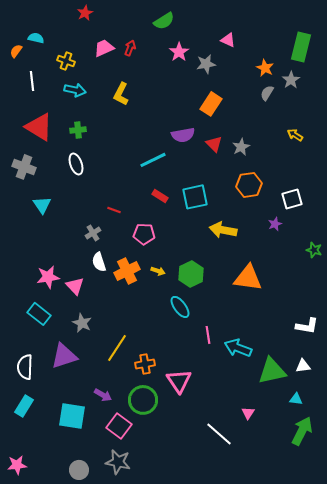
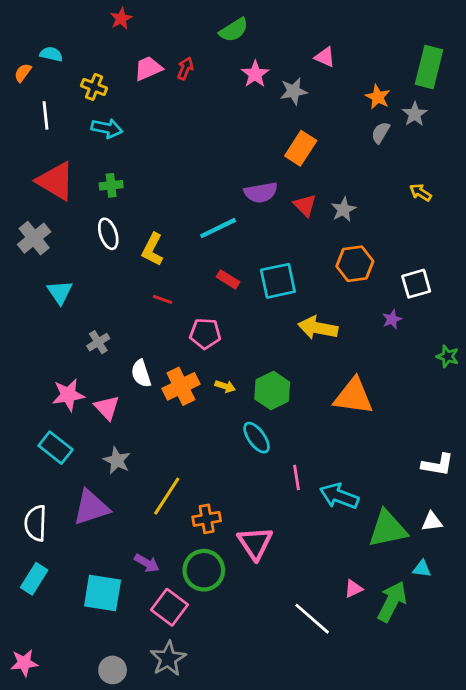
yellow L-shape: (121, 94) -> (152, 249), moved
gray cross: (24, 167) -> (34, 238), turned 30
gray cross: (93, 233) -> (98, 342), moved
pink triangle: (248, 413) -> (353, 589), turned 32
green arrow: (302, 431) -> (392, 602), moved
gray star: (118, 462) -> (168, 659), turned 30

